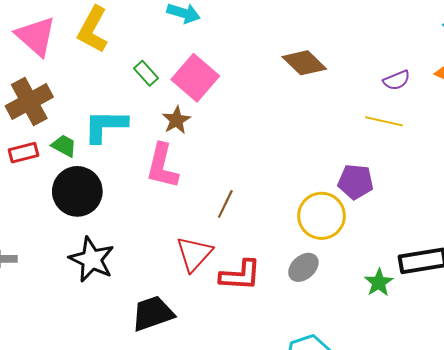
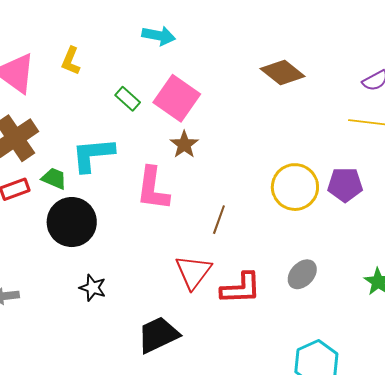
yellow L-shape: (93, 30) -> (71, 61), size x0.6
brown star: (176, 120) -> (184, 145), moved
yellow circle: (321, 216) -> (295, 187), moved
black star: (92, 259) -> (93, 288), size x0.6

